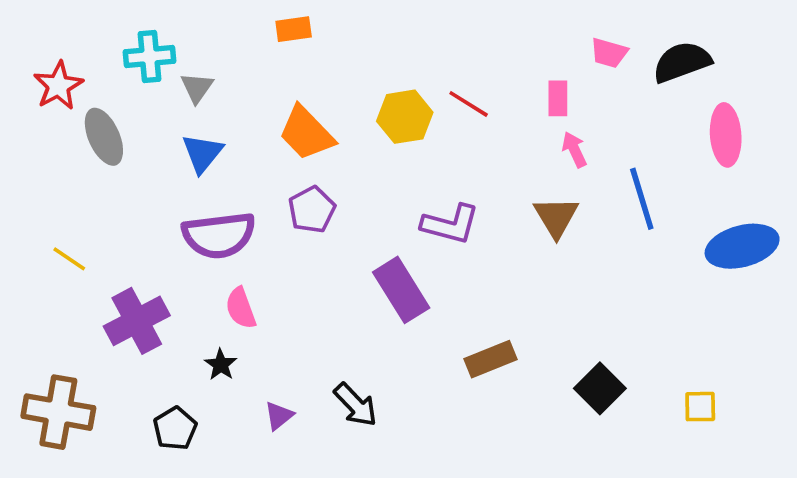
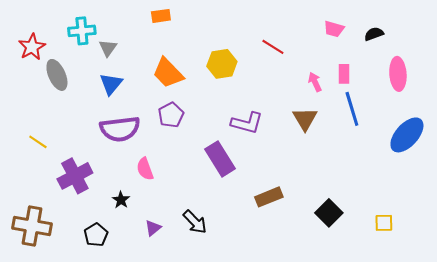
black semicircle: (682, 62) -> (374, 34), size x0.6
pink rectangle: (558, 98) -> (344, 74), moved
red line: (469, 104) -> (273, 47), moved
blue ellipse: (742, 246) -> (407, 135), turned -33
pink semicircle: (241, 308) -> (145, 169), moved

